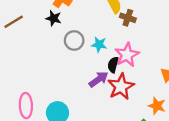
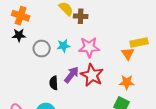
pink star: (127, 55) -> (89, 47), turned -30
black semicircle: (113, 65) -> (54, 83), moved

